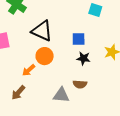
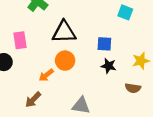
black triangle: (42, 31) -> (64, 32), turned -30
brown semicircle: (80, 84) -> (133, 88), moved

